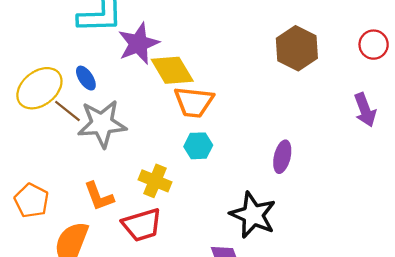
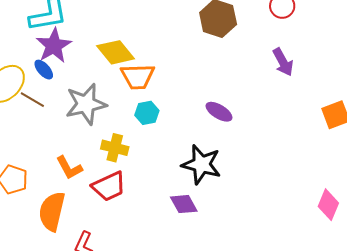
purple star: (138, 44) -> (54, 46), moved
gray star: (102, 124) -> (86, 104), moved
purple ellipse: (282, 157) -> (219, 112), turned -64

